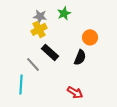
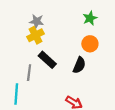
green star: (64, 13) -> (90, 18), moved
gray line: (33, 64) -> (29, 73), turned 49

